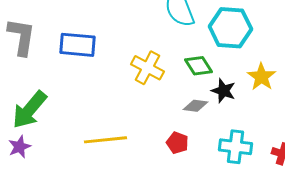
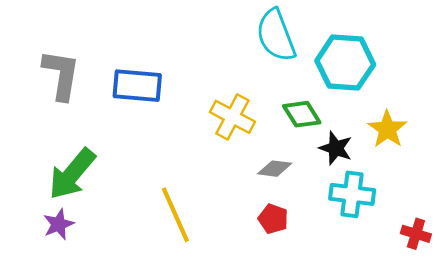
gray diamond: (195, 106) -> (275, 169), moved
yellow line: (105, 140) -> (175, 215), turned 72
cyan cross: (235, 147) -> (352, 194), moved

